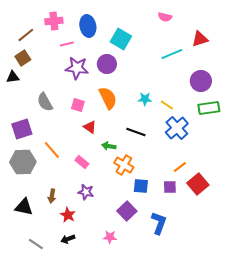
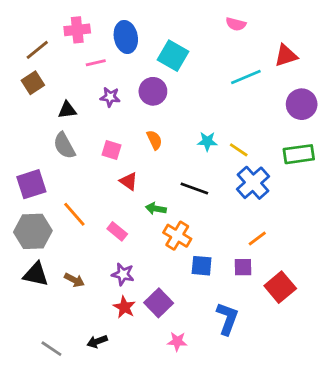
purple star: (77, 68) -> (110, 97), size x0.6
black triangle: (13, 77) -> (67, 110), moved
purple circle: (201, 81) -> (302, 104), moved
orange semicircle: (108, 98) -> (154, 140), size x0.6
red square: (198, 184) -> (280, 287), moved
brown arrow: (52, 196) -> (74, 280), turned -72
black triangle: (24, 207) -> (36, 274), moved
purple square: (127, 211) -> (159, 303), moved
red star: (68, 215) -> (124, 307), moved
pink star: (110, 237) -> (177, 341), moved

